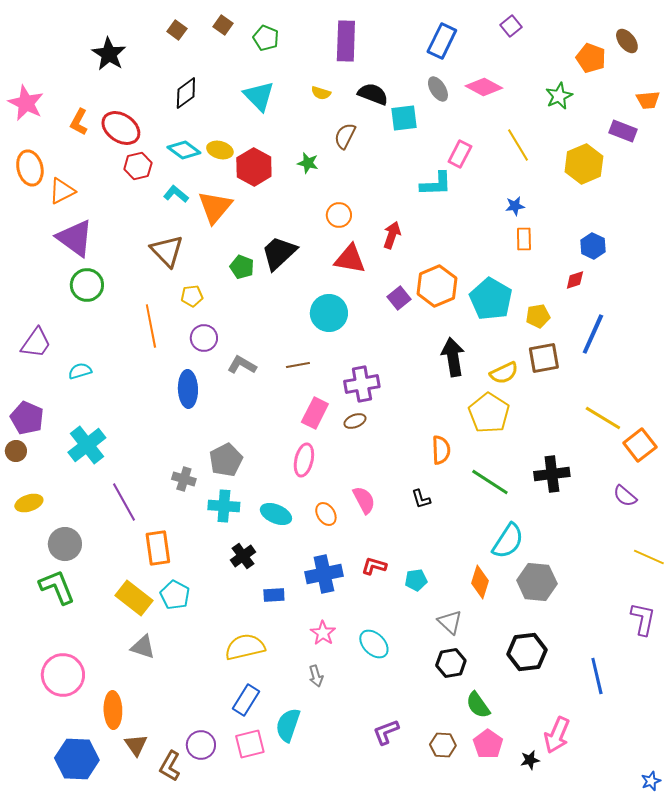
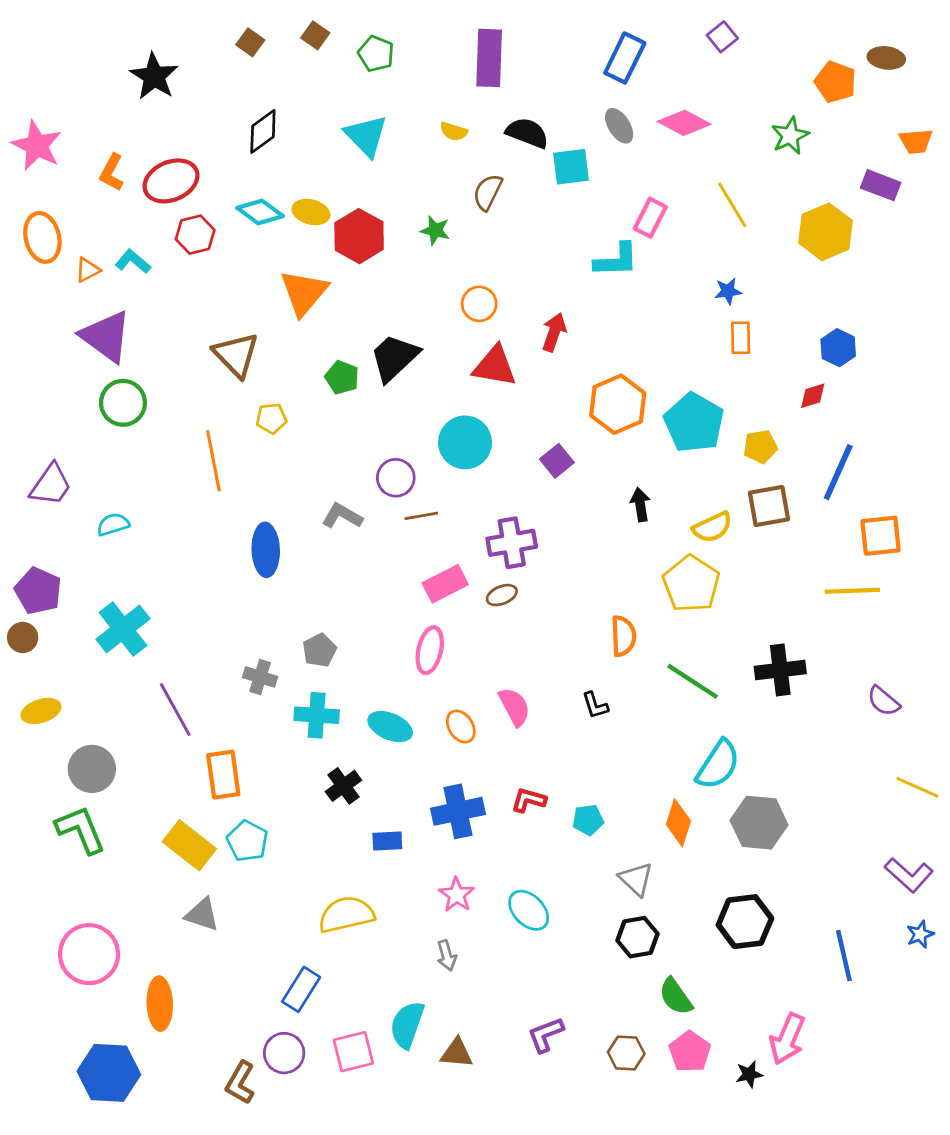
brown ellipse: (627, 41) -> (886, 58), turned -45
red ellipse: (121, 128) -> (171, 181), turned -57
orange triangle: (62, 191) -> (88, 270), size x0.7
cyan L-shape: (176, 194) -> (133, 261), moved
purple square: (399, 298) -> (557, 461), moved
purple circle: (204, 338) -> (396, 478), moved
black arrow: (453, 357) -> (640, 505), size x0.6
pink rectangle: (315, 413) -> (445, 584), turned 36
yellow line: (603, 418) -> (852, 591), turned -33
orange square: (640, 445) -> (881, 536), moved, turned 32
gray pentagon: (226, 460) -> (319, 650), size x0.7
purple L-shape: (643, 619) -> (909, 875), turned 120
blue rectangle: (246, 700) -> (301, 989), moved
brown triangle: (136, 745) -> (457, 1053), moved, turned -50
blue star: (651, 781) -> (920, 934), moved

